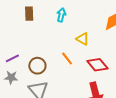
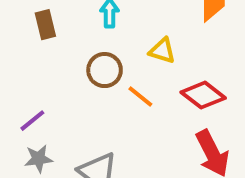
brown circle: (37, 66) -> (105, 70), moved

